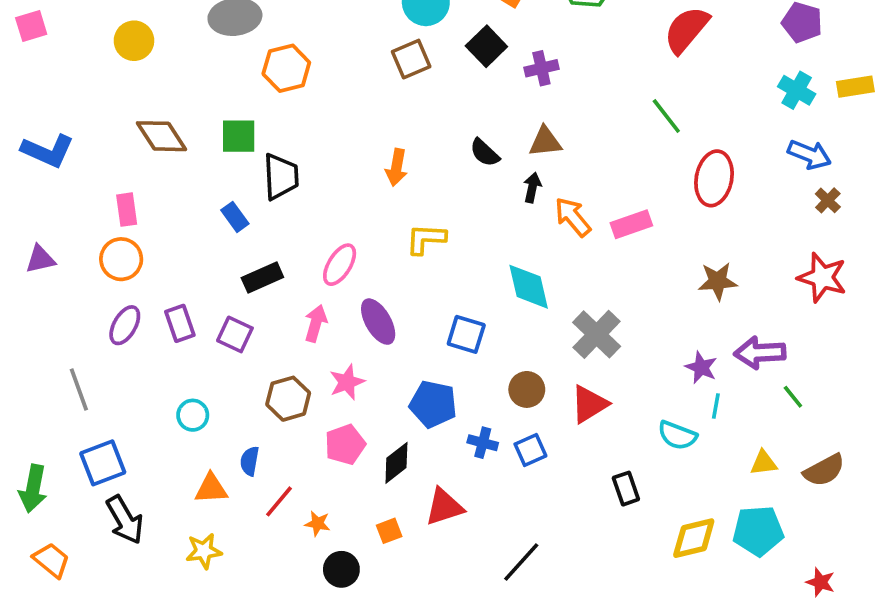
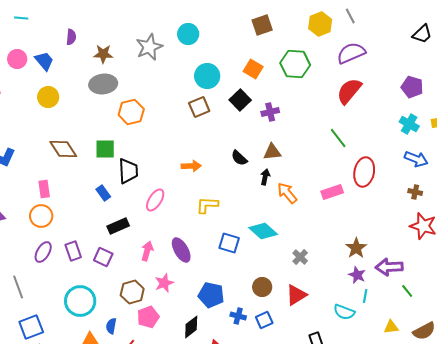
orange arrow: (396, 167) -> (191, 166), turned -102
brown cross: (828, 200) -> (415, 192), moved, turned -32
pink rectangle: (631, 224) -> (332, 192), moved
pink ellipse: (340, 265) -> (155, 200), moved
brown star: (718, 281) -> (356, 248), moved, turned -30
cyan diamond: (529, 287) -> (263, 231), turned -36
blue square: (466, 334) -> (229, 243), moved
gray cross: (597, 334) -> (300, 257), size x0.6
cyan circle: (193, 415) -> (80, 301), size x1.8
pink pentagon: (345, 445) -> (148, 317), moved

